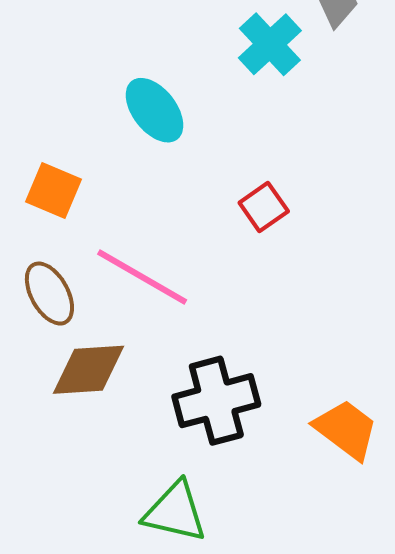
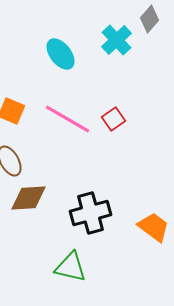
cyan ellipse: (155, 110) -> (61, 54), moved
pink line: (142, 277) -> (68, 119), moved

